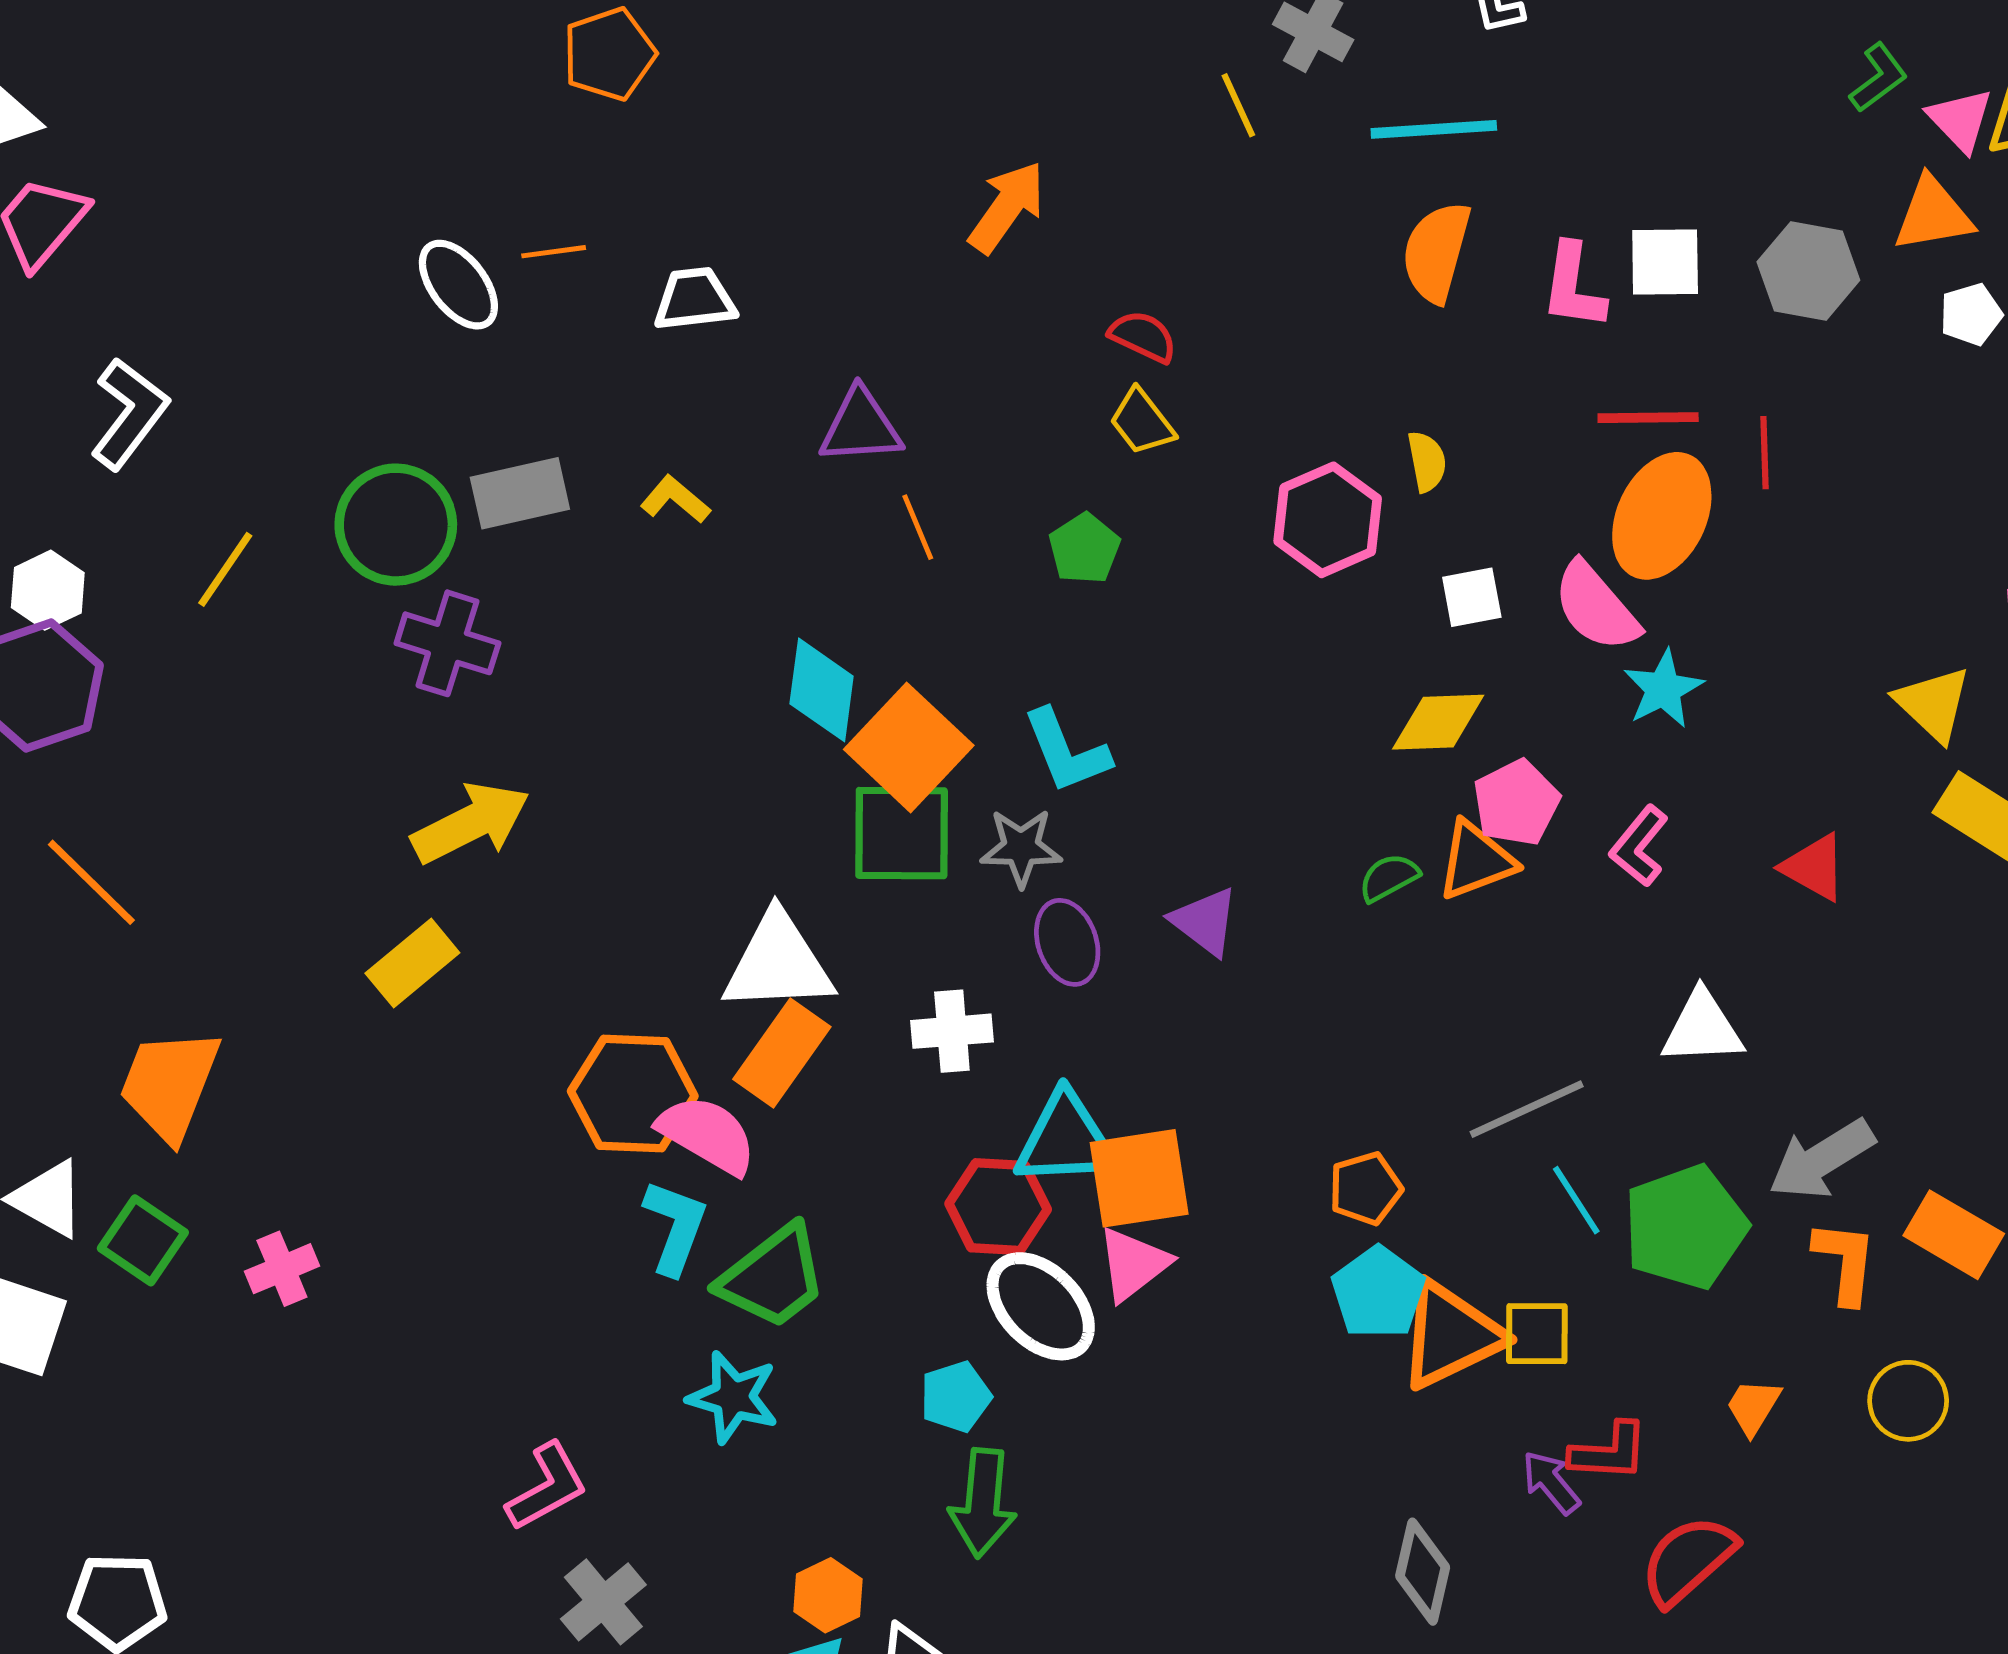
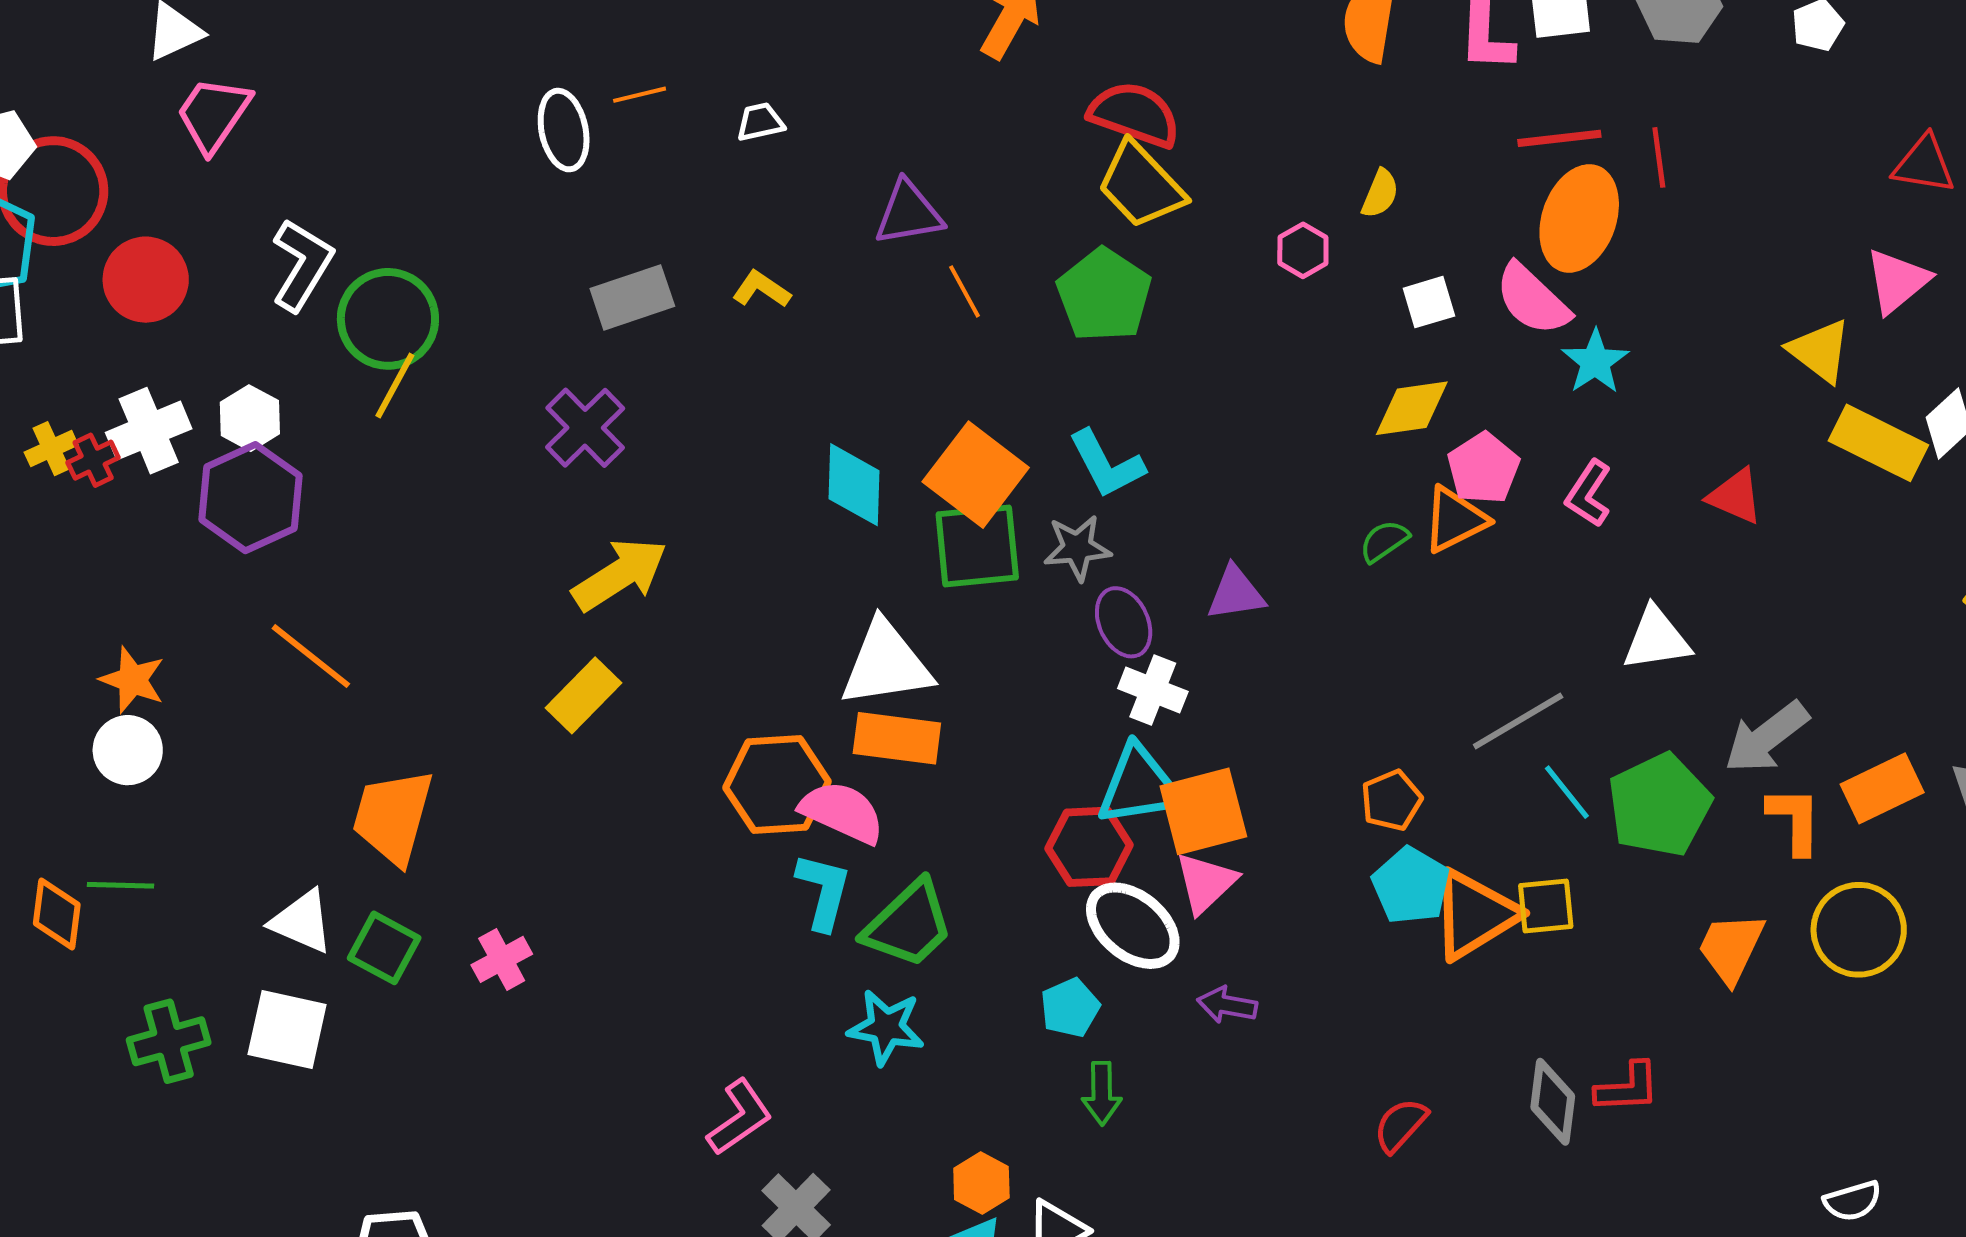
white ellipse: (458, 285) -> (564, 130), turned 32
white trapezoid: (695, 299) -> (760, 122), size x0.7
red semicircle: (1143, 336) -> (1134, 114), size x1.6
yellow trapezoid: (1142, 422) -> (1141, 185), size x1.6
yellow semicircle: (1427, 462) -> (1380, 194), turned 39
pink hexagon: (1328, 520) -> (1303, 250), size x0.6
green circle: (396, 525) -> (388, 319), moved
green pentagon: (1084, 549) -> (1104, 295), size x1.6
purple cross: (447, 643) -> (585, 428), turned 34
cyan diamond: (822, 690) -> (854, 485), moved
purple triangle: (1205, 921) -> (1236, 593), turned -40
white cross: (952, 1031) -> (1153, 690), moved, turned 32
orange rectangle: (782, 1053) -> (897, 738), turned 68
orange rectangle: (1954, 1235) -> (1882, 788), turned -50
yellow circle: (1908, 1401) -> (1859, 930), size x1.4
orange trapezoid: (1753, 1407) -> (1731, 948), size x1.5
red L-shape: (1609, 1452) -> (1628, 1088), moved
purple arrow: (1551, 1482) -> (1227, 1005), moved, turned -34
green arrow: (983, 1503) -> (1102, 1093), size x0.7
red semicircle: (1688, 1560) -> (1400, 1125), moved, size x0.7
gray diamond: (1423, 1572) -> (1553, 1102), moved

